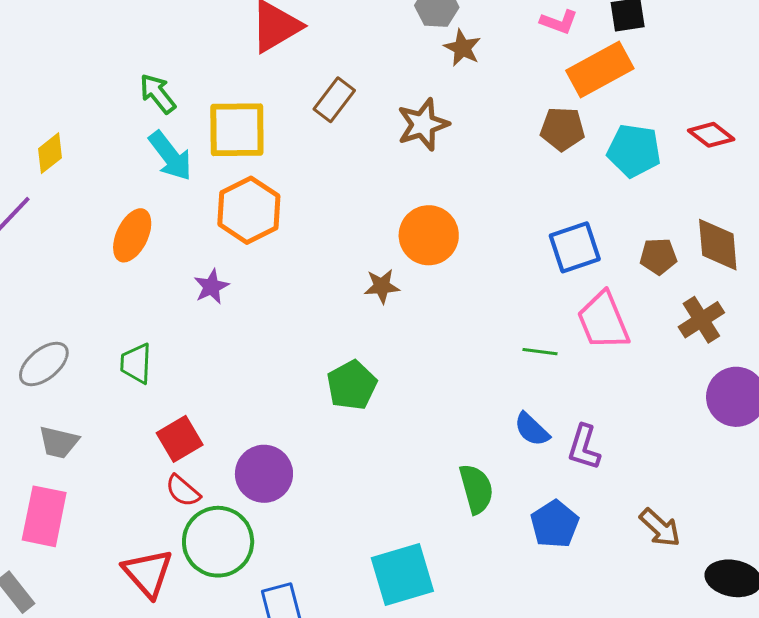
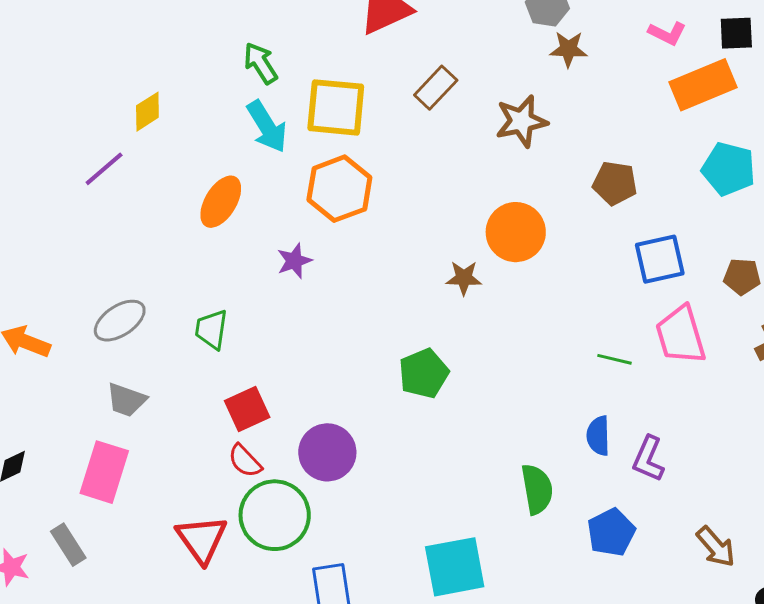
brown star: (462, 48) -> (568, 49), turned -30
brown pentagon: (562, 129) -> (615, 183), moved
blue semicircle: (532, 429) -> (598, 436), turned 39

